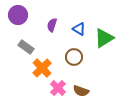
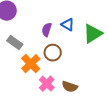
purple semicircle: (52, 25) -> (47, 30), moved
brown circle: (74, 57) -> (53, 53), moved

